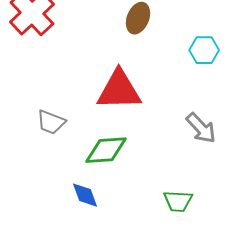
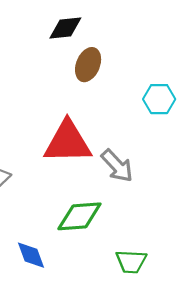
gray arrow: (201, 128) -> (117, 166), moved
green diamond: (106, 150) -> (79, 216), moved

